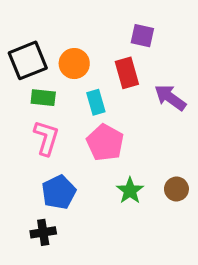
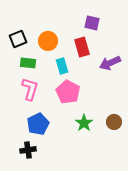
black square: (28, 60) -> (18, 39), size x0.7
purple arrow: (170, 98) -> (110, 63), turned -60

